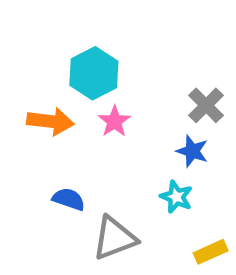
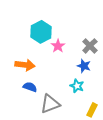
orange arrow: (50, 121) -> (25, 65), moved
pink star: (114, 121) -> (58, 46), moved
yellow rectangle: (211, 252) -> (92, 110), turned -40

